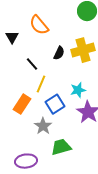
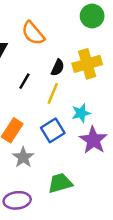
black line: (32, 64) -> (24, 81), turned 72
yellow line: (41, 84) -> (53, 93), moved
gray star: (43, 126) -> (23, 157), moved

